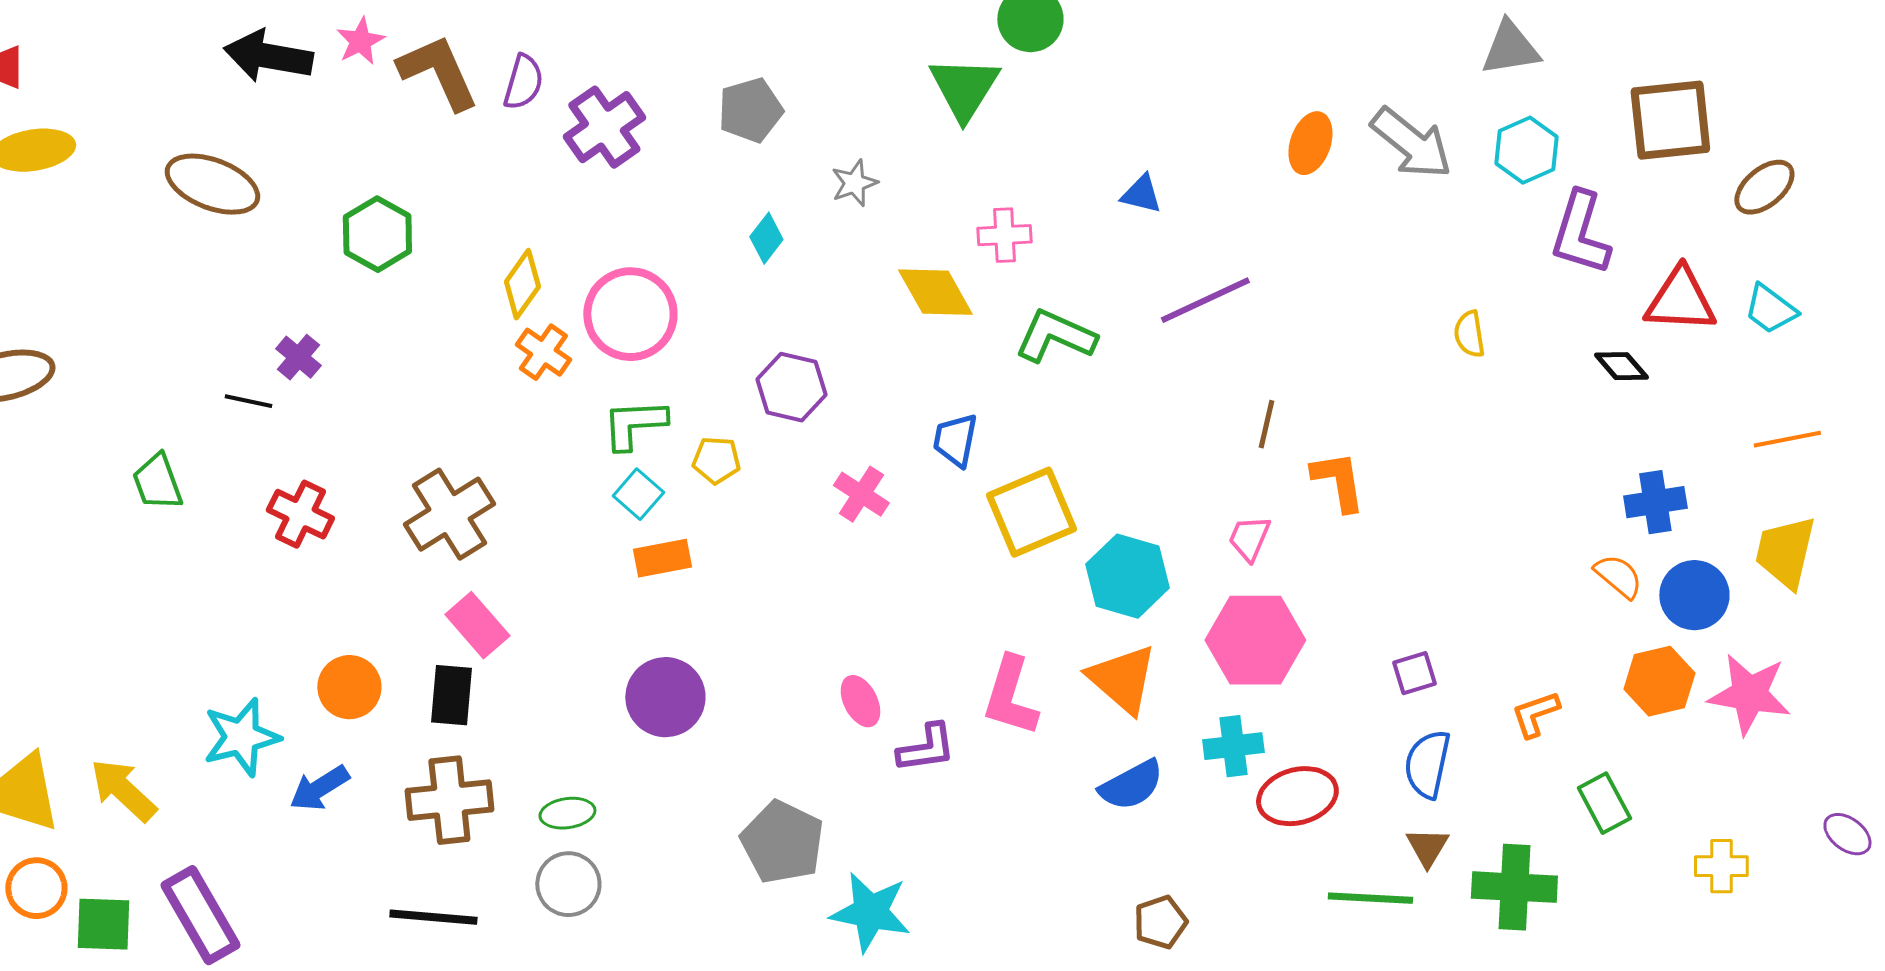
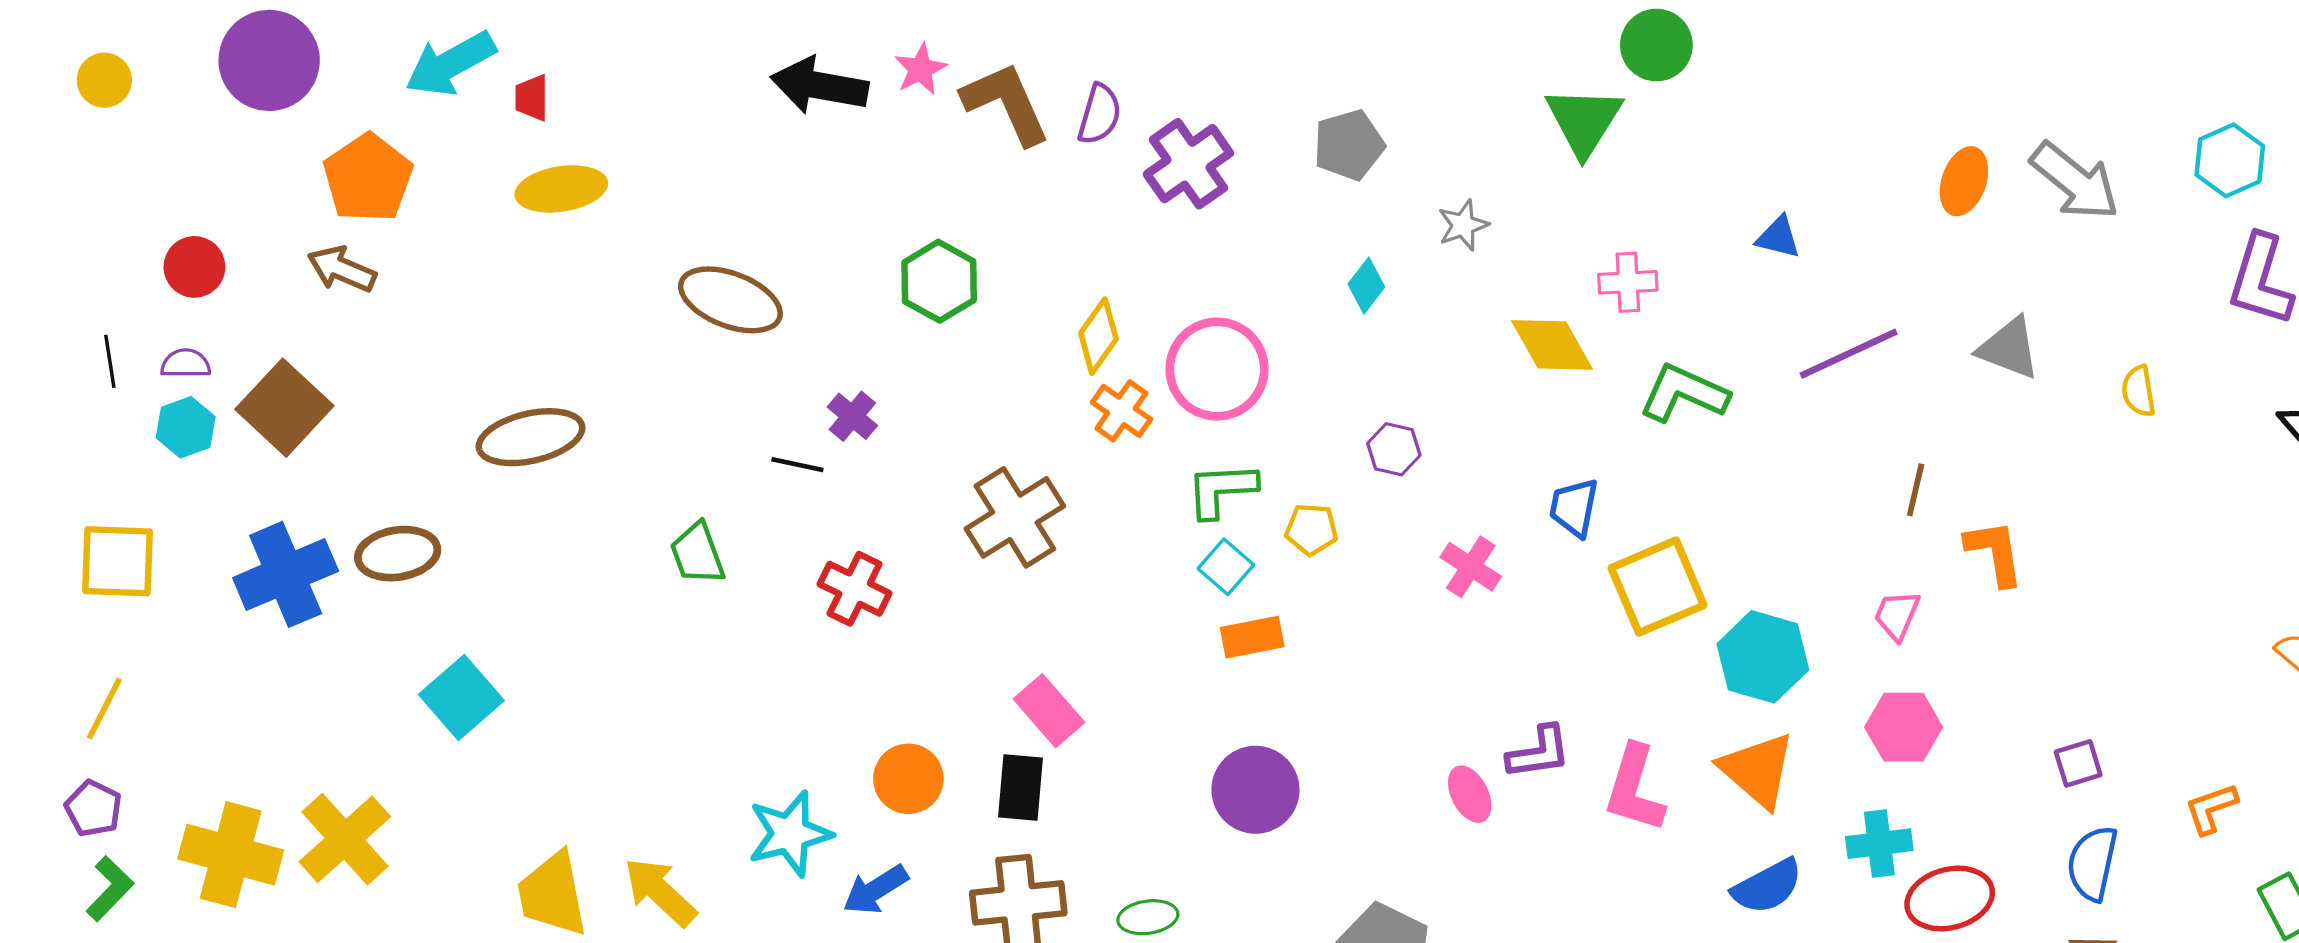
gray triangle: (1510, 48) -> (2009, 348), moved, turned 30
cyan hexagon: (1526, 150) -> (2230, 160), moved
brown ellipse: (212, 184) -> (730, 300), moved
purple hexagon: (791, 387) -> (1394, 449), size x0.7
brown cross: (449, 514) -> (1015, 517), moved
pink hexagon: (1255, 640) -> (1904, 727), size x0.7
purple L-shape: (926, 748) -> (1539, 752), moved

